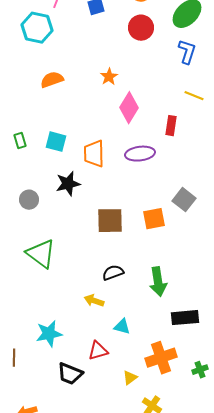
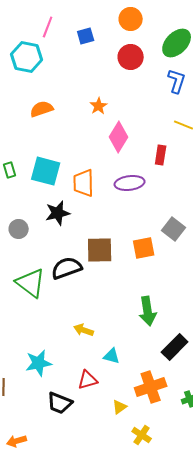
cyan square: (56, 142) -> (46, 171), size x1.4
black semicircle: (113, 273) -> (67, 268), moved, size x1.4
black rectangle: (185, 318) -> (175, 347), turned -40

